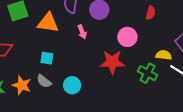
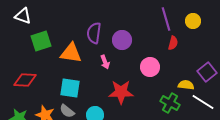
cyan square: (47, 58) -> (70, 88), size x1.5
red star: (112, 62) -> (121, 92), moved

